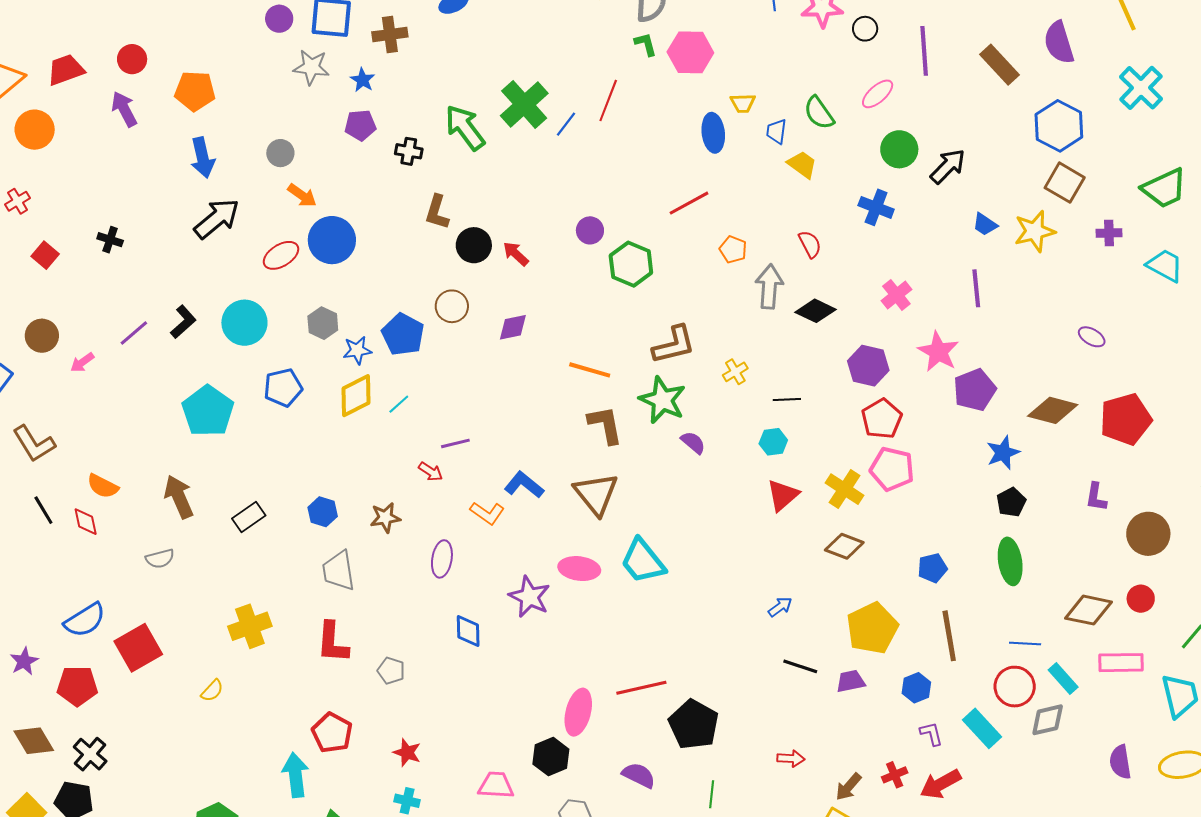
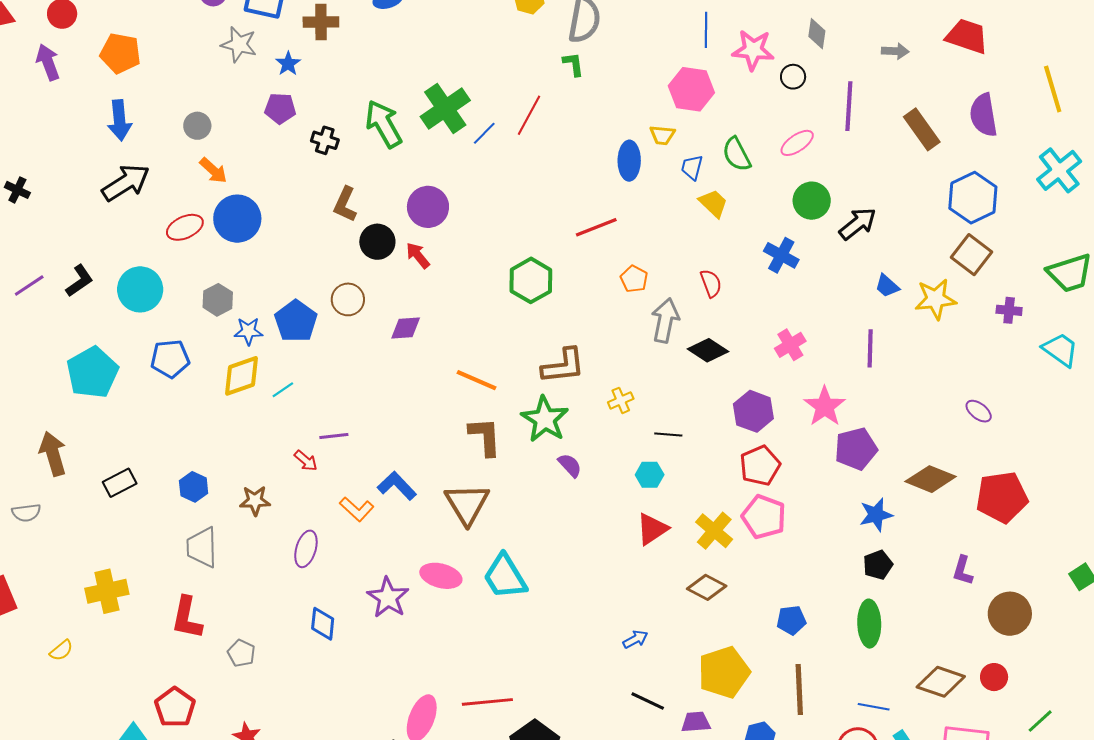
pink hexagon: (690, 52) -> (691, 89), moved
purple circle: (590, 230) -> (428, 207), moved, size x1.5

